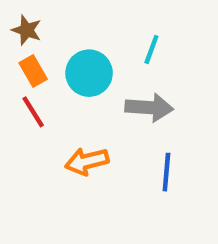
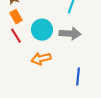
cyan circle: (89, 73) -> (42, 30), moved
blue line: (166, 172) -> (78, 77), moved

